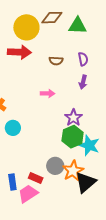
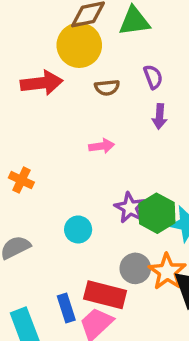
yellow circle: (26, 27) -> (79, 45), moved
purple star: (73, 118) -> (130, 208), moved
cyan circle: (13, 128) -> (78, 229), moved
red rectangle: (36, 178) -> (105, 295), size x1.6

